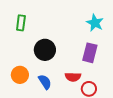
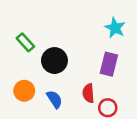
green rectangle: (21, 23) -> (25, 42), moved, turned -49
red semicircle: (73, 77) -> (88, 93), turned 84

